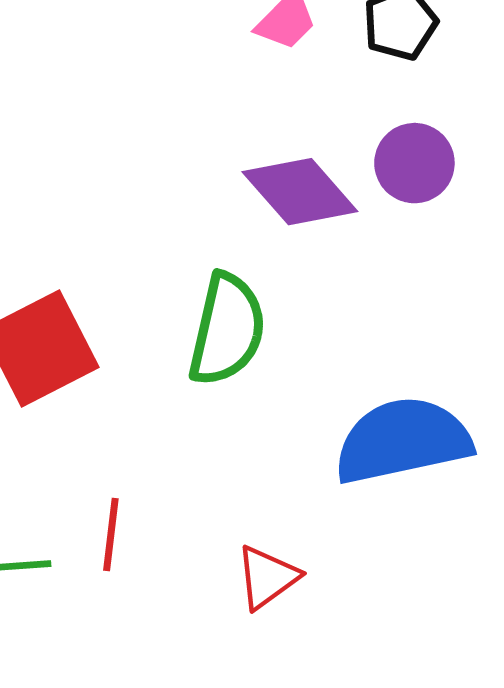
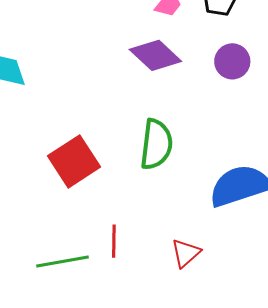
purple diamond: (300, 192) -> (155, 55), moved

